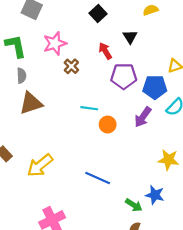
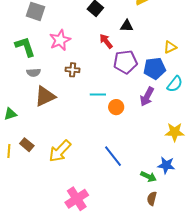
black triangle: (130, 37) -> (127, 26), turned -48
brown cross: (71, 66) -> (73, 70), moved, turned -32
gray semicircle: (21, 76) -> (34, 73), turned 96
blue line: (98, 178) -> (113, 156), turned 35

